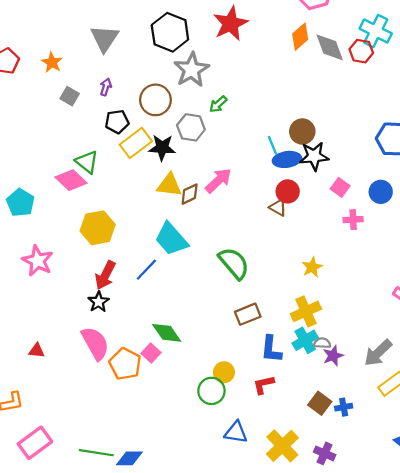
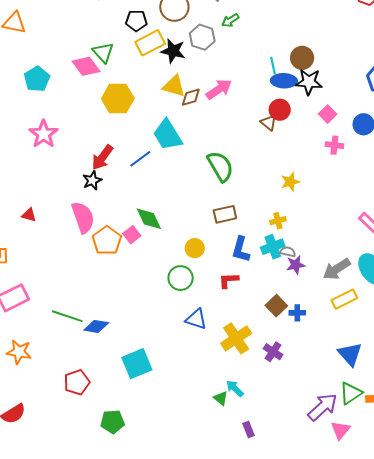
yellow hexagon: (98, 228) -> (118, 99), moved
yellow cross: (306, 311) -> (278, 221), size x0.6
yellow circle: (224, 372) -> (195, 248), moved

